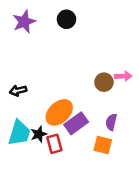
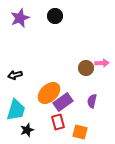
black star: (39, 134) -> (27, 130), moved
red rectangle: (54, 144) -> (58, 122), moved
orange square: (103, 145) -> (80, 132), moved

